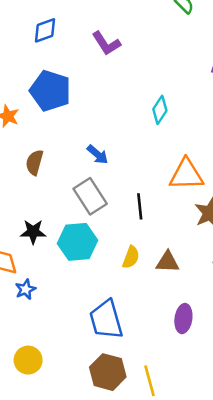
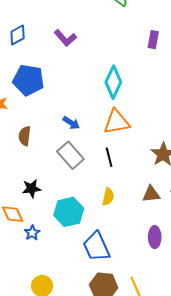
cyan diamond: (160, 110) -> (113, 82), size x1.5
orange triangle: (186, 175) -> (117, 122), moved
cyan hexagon: (78, 242) -> (69, 212), moved
brown triangle: (167, 262) -> (151, 194), moved

